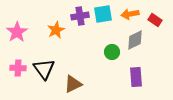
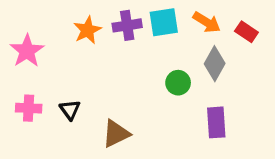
orange arrow: (130, 14) -> (207, 22), turned -138
orange star: (56, 30) -> (87, 30), moved
gray diamond: (135, 40) -> (215, 64), turned -35
black triangle: (44, 69) -> (70, 110), size x0.6

